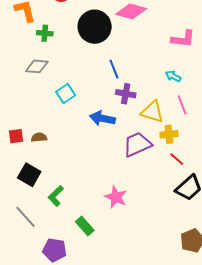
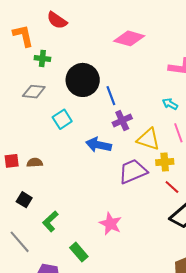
black circle: (95, 27) -> (83, 80), moved
purple cross: (126, 94) -> (122, 121), turned -36
black square: (29, 175) -> (24, 200), size x0.7

